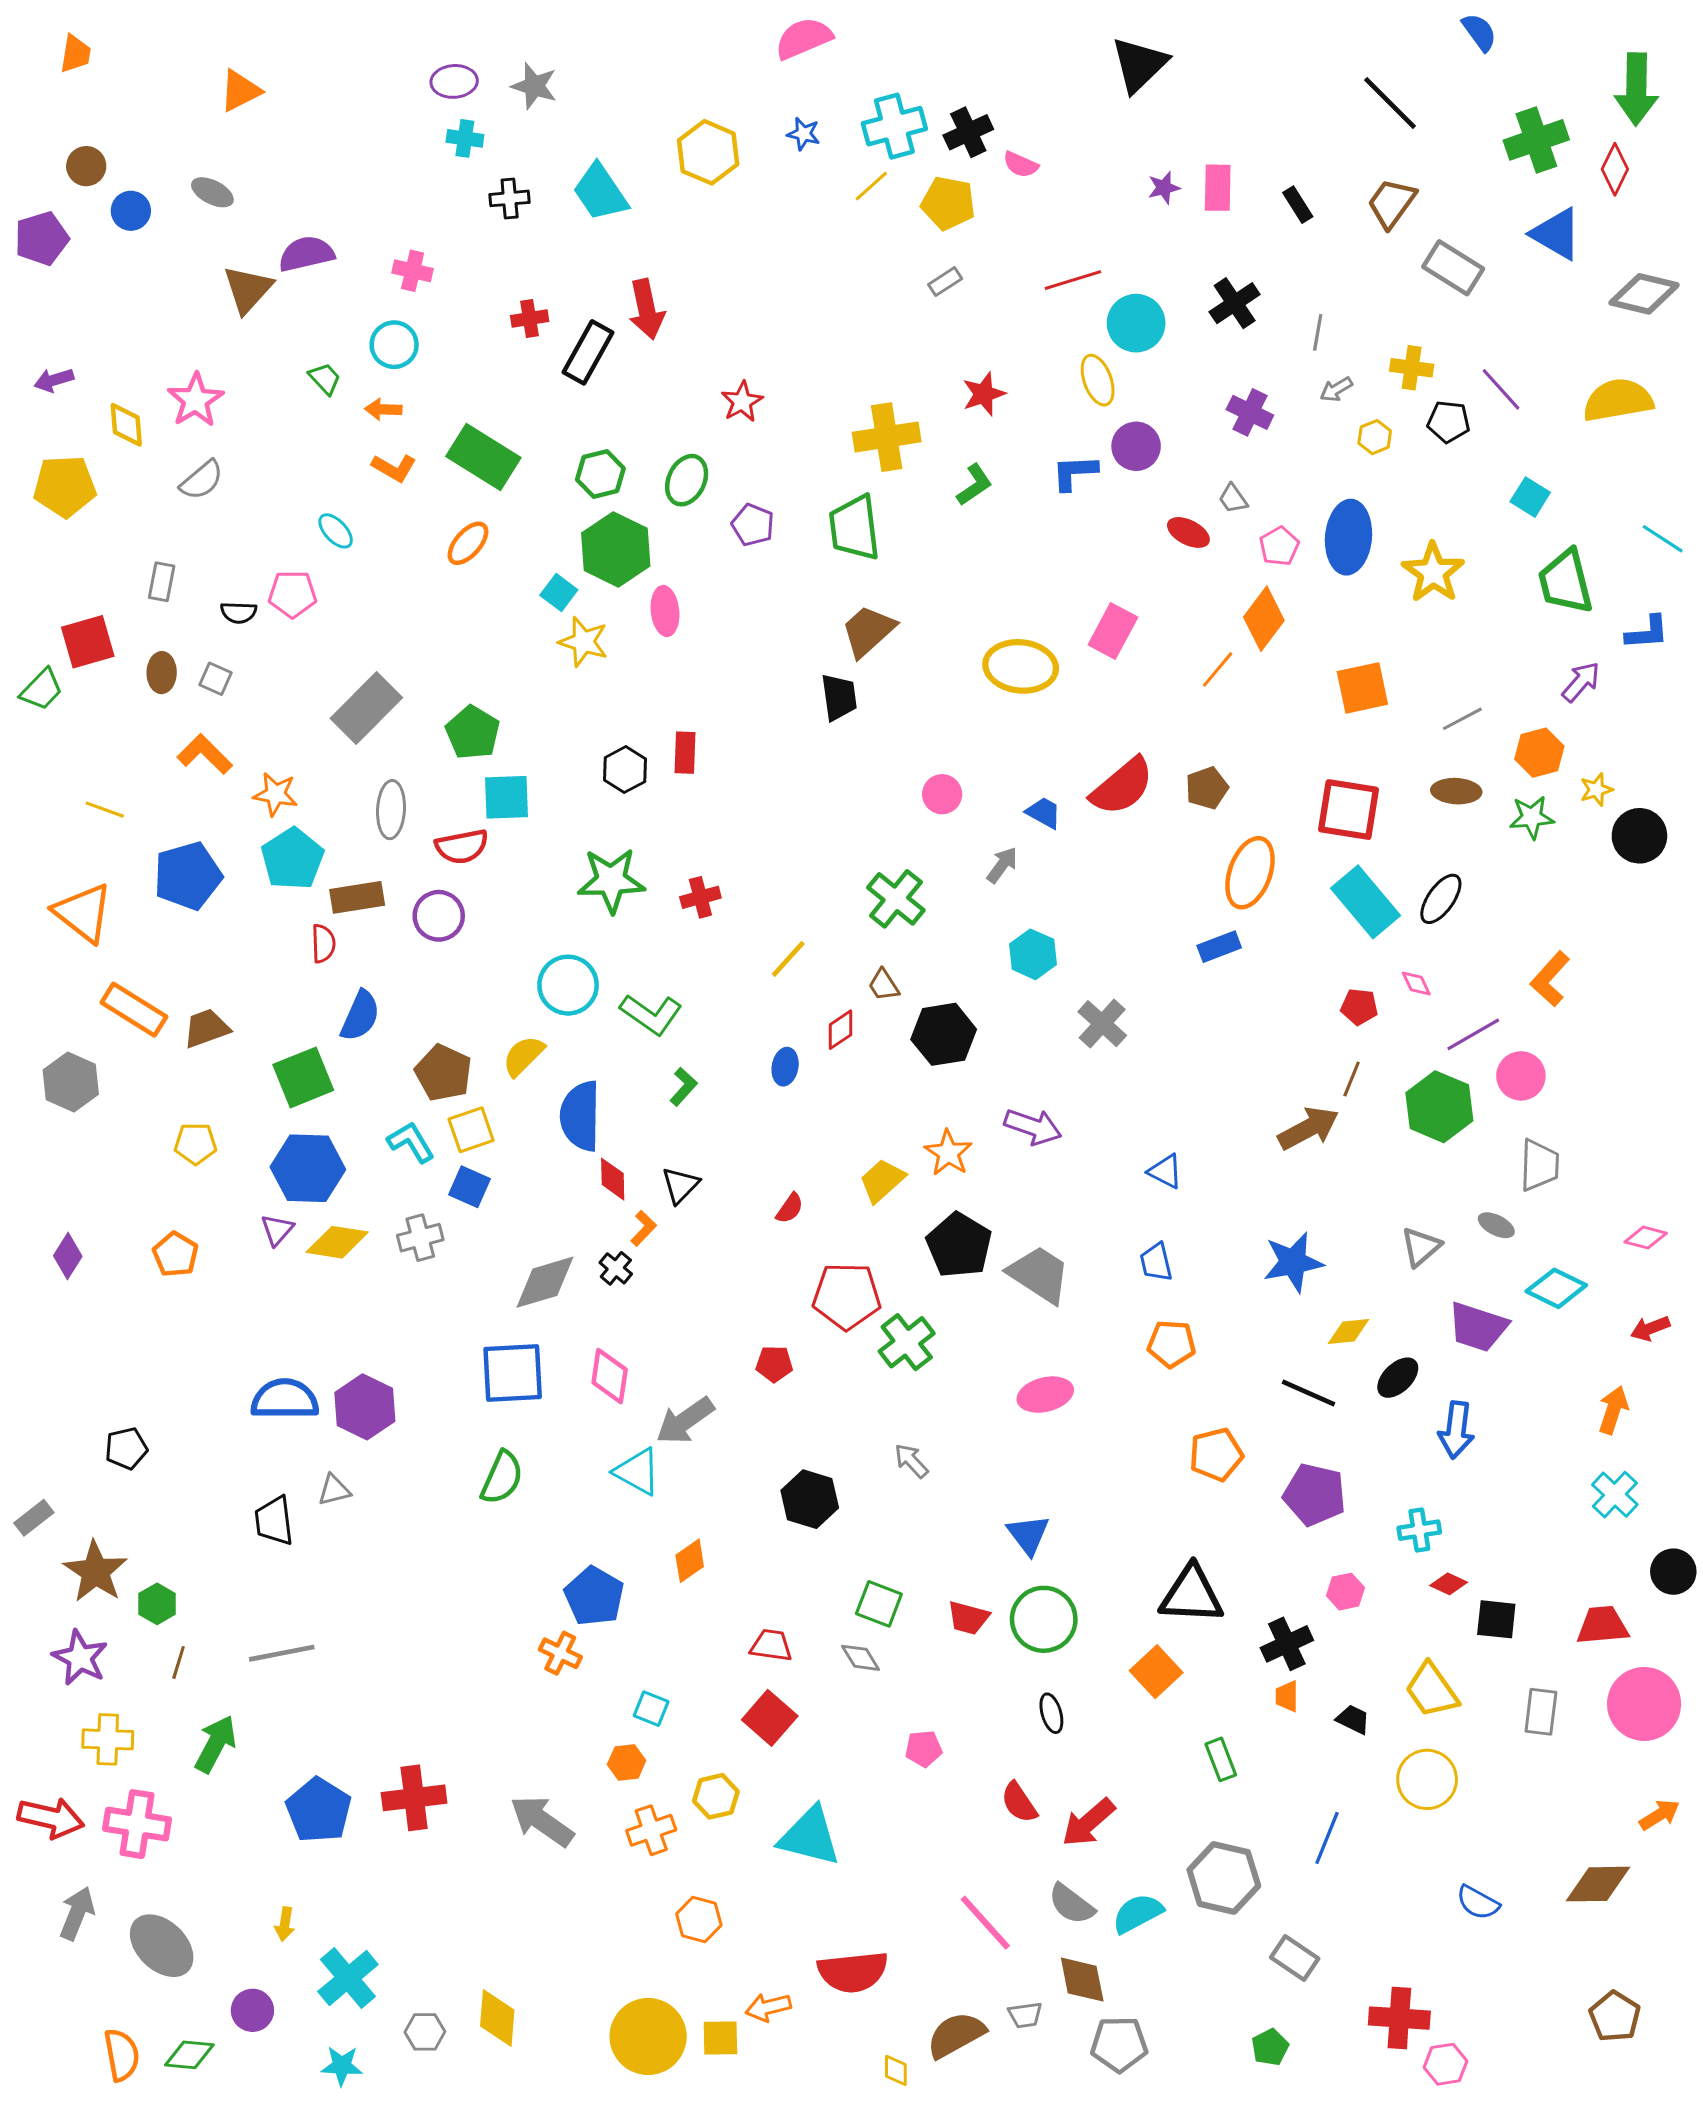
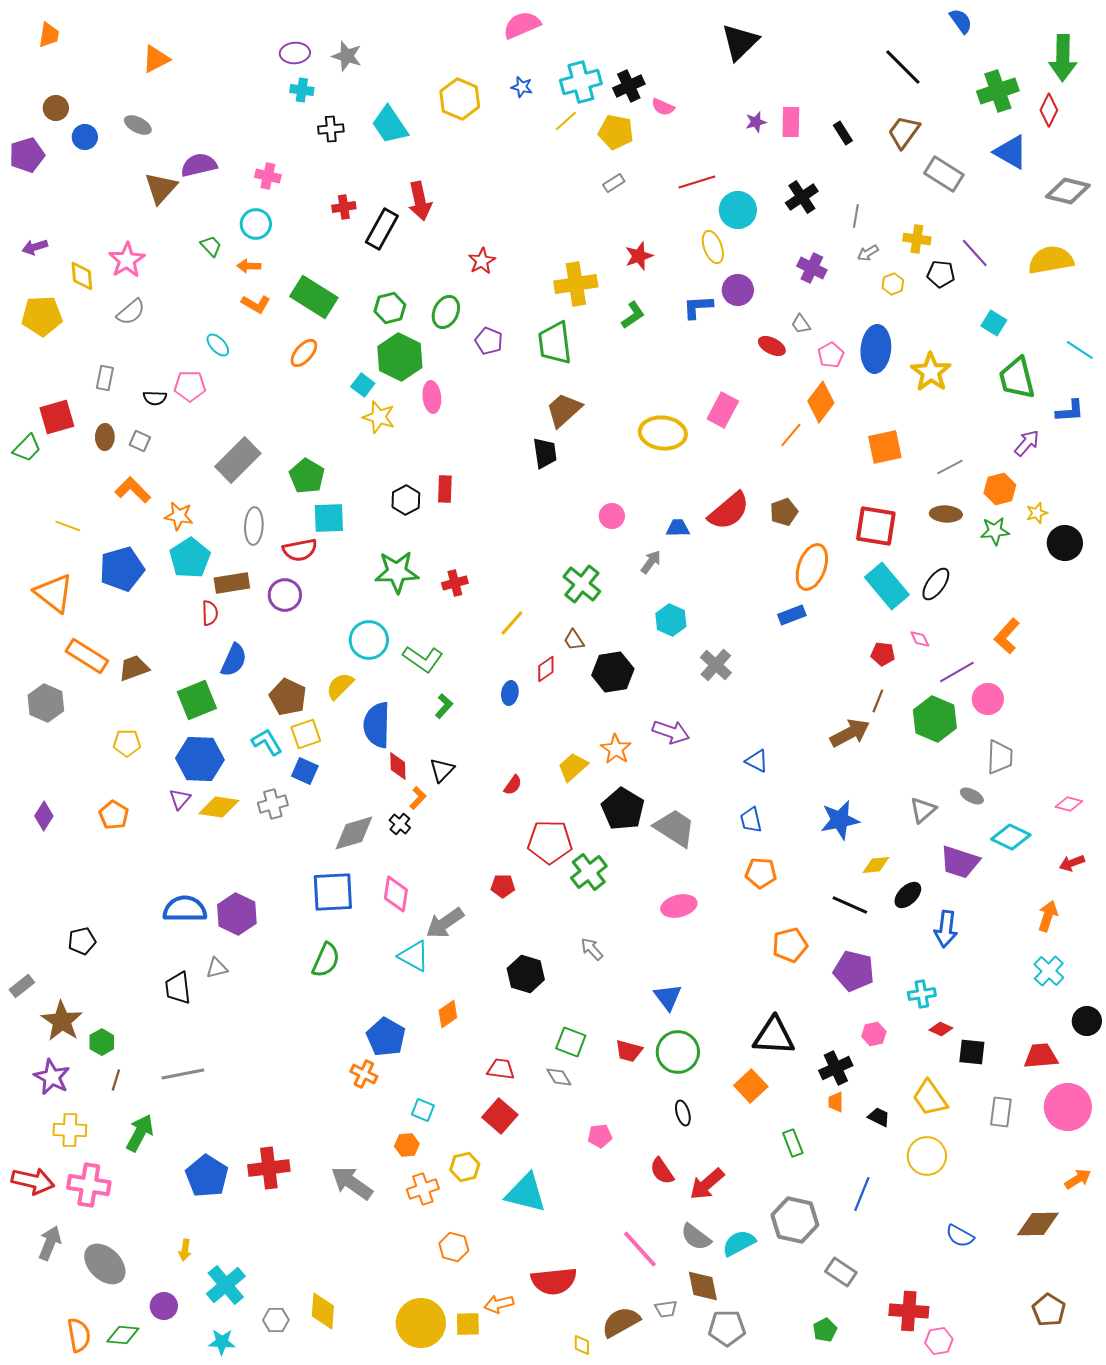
blue trapezoid: (1044, 813) -> (678, 528), turned -30

